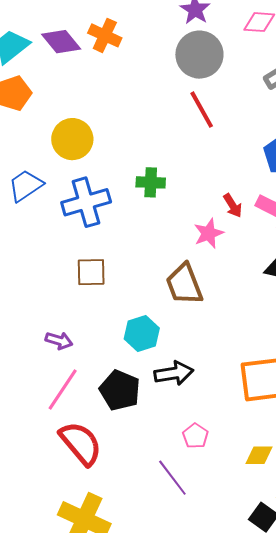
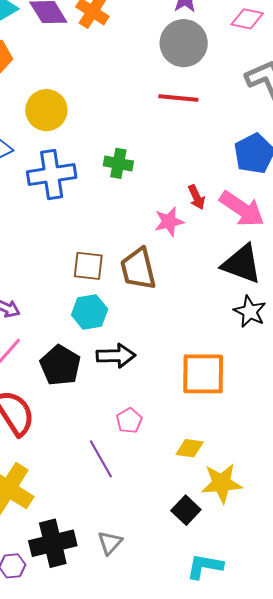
red line: (202, 110) -> (178, 98), turned -63
brown square: (91, 272) -> (88, 266), moved

